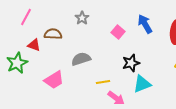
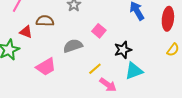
pink square: (118, 32) -> (99, 31), moved
yellow line: (103, 82) -> (95, 69), turned -32

